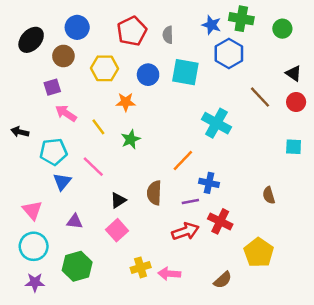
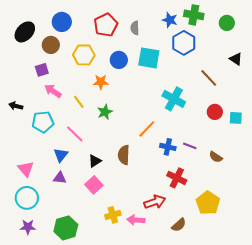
red circle: (296, 102) -> (215, 112), moved
blue triangle: (62, 182) -> (61, 155), moved
brown semicircle: (269, 195) -> (216, 157), turned -40
purple line: (190, 202) -> (190, 146), moved, turned 32
red arrow: (185, 231) -> (155, 202), moved
green hexagon: (77, 266) -> (66, 228), moved

